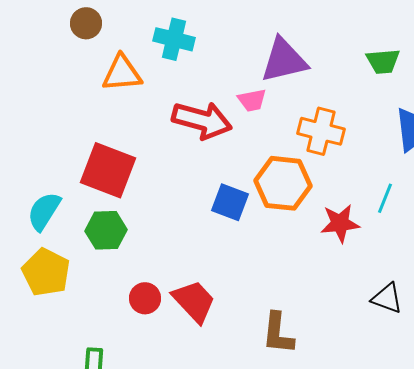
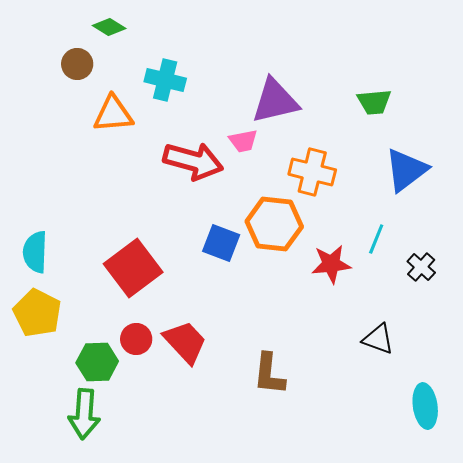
red square: (108, 170) -> (133, 268), moved, turned 32
cyan semicircle: (44, 211) -> (35, 252), turned -30
green hexagon: (106, 230) -> (97, 362), moved

